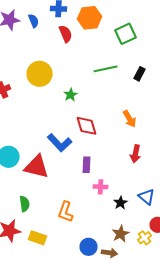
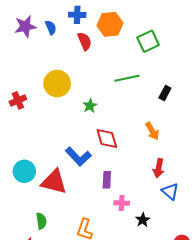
black rectangle: (140, 74) -> (165, 93), moved
blue triangle: (147, 197) -> (170, 191), moved

